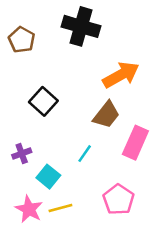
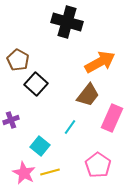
brown pentagon: (22, 40) -> (18, 60), moved
purple cross: (22, 154) -> (11, 120), moved

